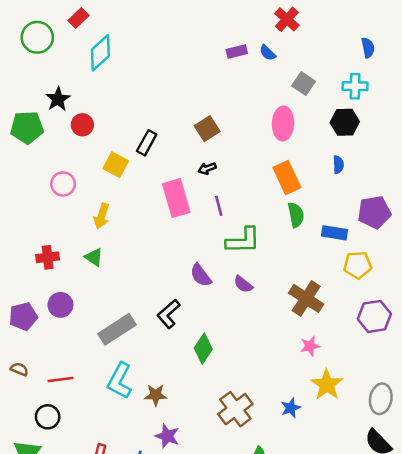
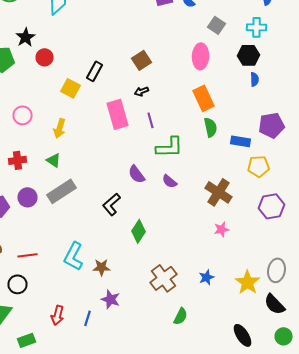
blue semicircle: (338, 165) -> (254, 79), moved
pink circle: (63, 184) -> (22, 115), moved
gray rectangle: (117, 329) -> (62, 191), moved
yellow star: (327, 385) -> (248, 282), moved

